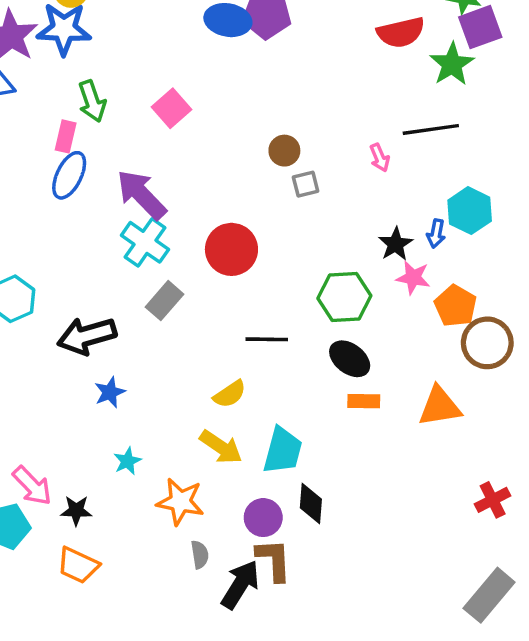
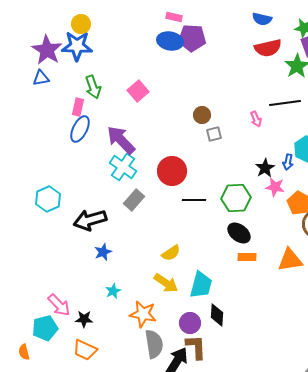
black line: (267, 339) -> (194, 200), moved
gray semicircle: (200, 555) -> (154, 344), size x1.8

